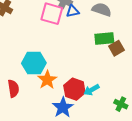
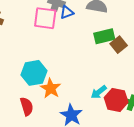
red semicircle: (13, 89) -> (27, 106), moved
red hexagon: (74, 89) -> (116, 100), moved

